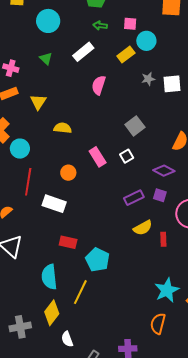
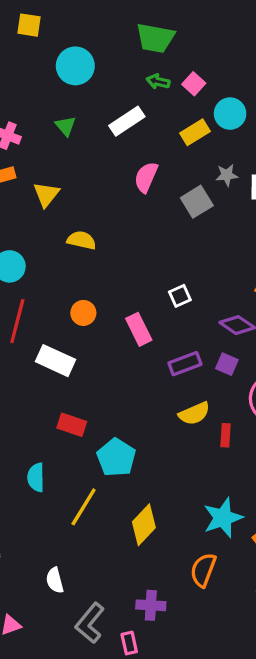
pink square: (130, 24) -> (194, 84), moved, turned 32
gray square: (135, 126) -> (197, 202), moved
pink rectangle: (98, 157) -> (139, 329), moved
cyan semicircle: (49, 277) -> (36, 477), size x0.7
yellow diamond: (52, 313) -> (144, 525), moved

